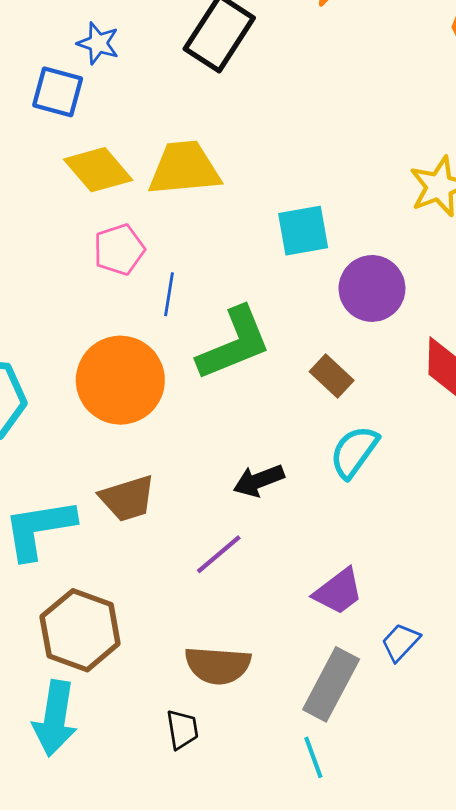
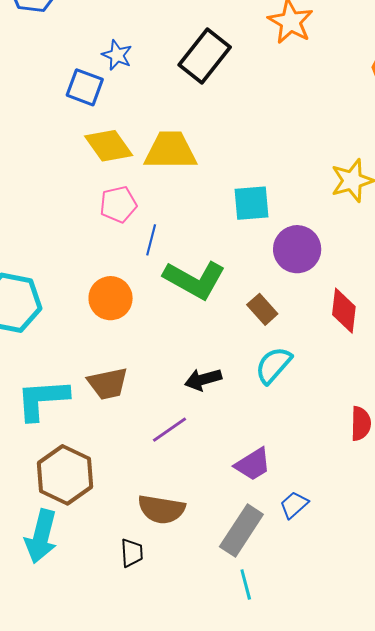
green L-shape: (234, 344) -> (194, 280), turned 46
orange circle: (120, 380) -> (111, 298), size x0.7
cyan line: (313, 757) -> (246, 584), moved

